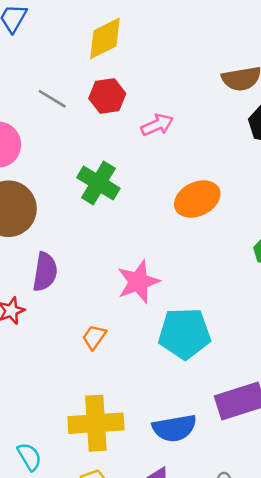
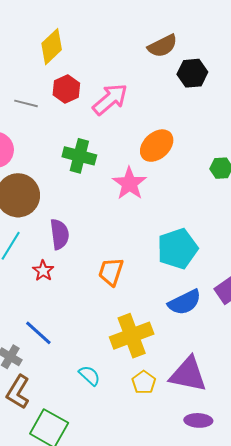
pink arrow: (157, 125) -> (110, 99), size x1.5
pink star: (138, 282) -> (129, 183), moved
orange trapezoid: (94, 337) -> (111, 272), size x1.4
blue semicircle: (174, 428) -> (185, 302), moved

